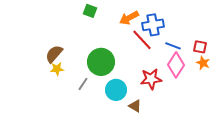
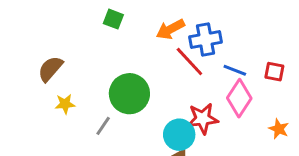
brown semicircle: (54, 54) -> (50, 69), moved
orange star: (203, 63) -> (279, 129), moved
cyan circle: (116, 90) -> (179, 135), moved

